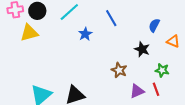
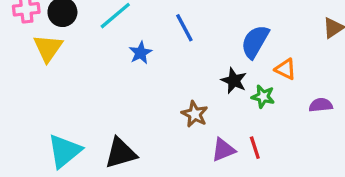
blue semicircle: (154, 25) -> (255, 42), size x1.5
yellow triangle: (29, 33) -> (48, 48), turned -42
green star: (162, 70) -> (263, 97), moved

